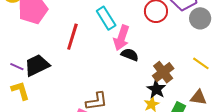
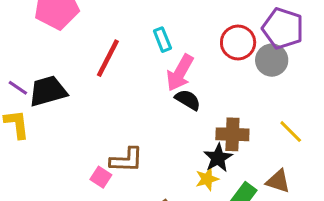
cyan rectangle: (106, 18) -> (162, 40), size x0.7
gray circle: (200, 18) -> (272, 60), moved
brown cross: (163, 72) -> (232, 134), turned 30

